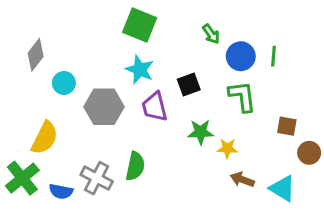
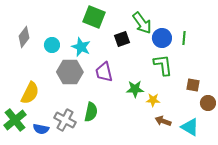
green arrow: (211, 34) -> (142, 23), size x1.6
cyan star: (140, 70) -> (81, 47), moved
cyan circle: (64, 83) -> (52, 45), moved
black square: (189, 84) -> (122, 39), moved

